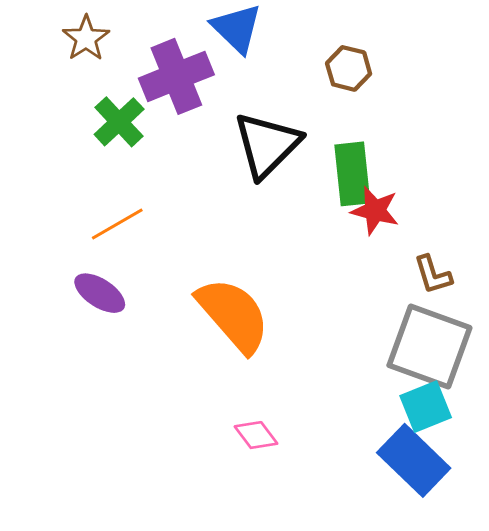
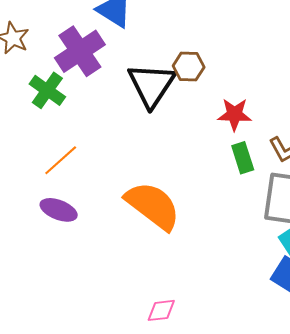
brown hexagon: (349, 68) -> (189, 66), moved
green rectangle: (352, 174) -> (243, 158), moved, size x0.7
pink diamond: (256, 435) -> (161, 310), moved, turned -48

